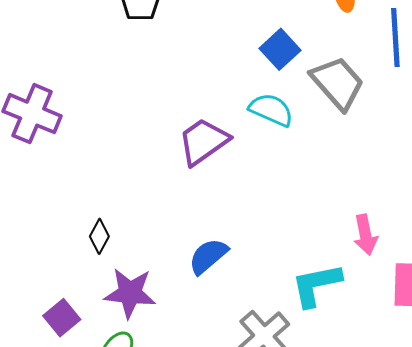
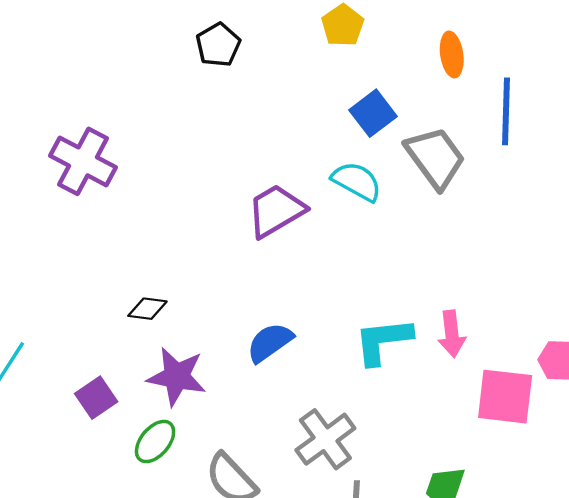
black diamond: (99, 236) -> (147, 309), turned 64
cyan L-shape: (316, 285) -> (383, 341), moved

